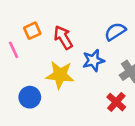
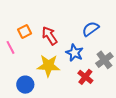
blue star: (93, 61) -> (74, 53), turned -30
red cross: (116, 102) -> (85, 77), moved

